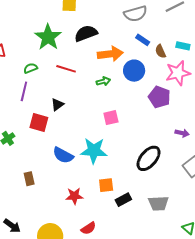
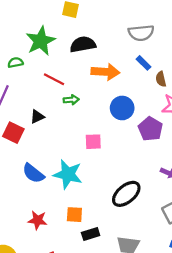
green semicircle: (31, 68) -> (15, 63), moved
blue circle: (134, 71) -> (122, 108), moved
green arrow: (103, 81) -> (71, 100), moved

